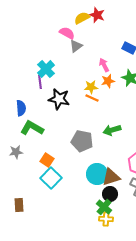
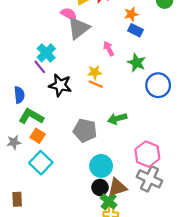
gray triangle: (76, 46) -> (78, 28), size x1.6
orange star: (108, 81) -> (131, 14), moved
purple line: (40, 82) -> (40, 67), turned -32
orange square: (47, 160) -> (38, 136), moved
brown triangle: (111, 177) -> (117, 187), moved
cyan square: (51, 178) -> (41, 163), moved
black circle: (110, 194) -> (100, 187), moved

